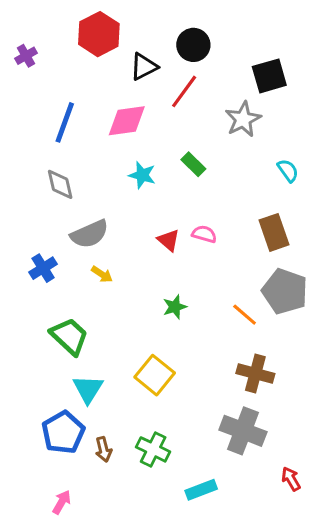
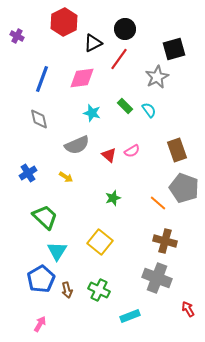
purple cross: (26, 56) -> (17, 36), turned -32
cyan semicircle: (288, 170) -> (149, 110), moved
gray semicircle: (90, 234) -> (77, 145), moved
pink semicircle: (204, 234) -> (132, 151), turned 133

